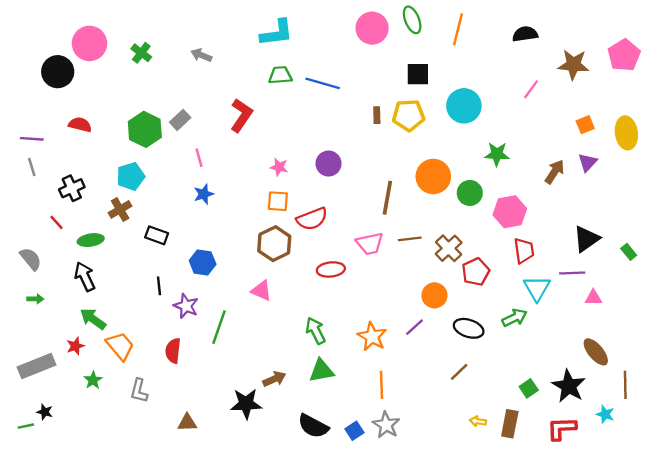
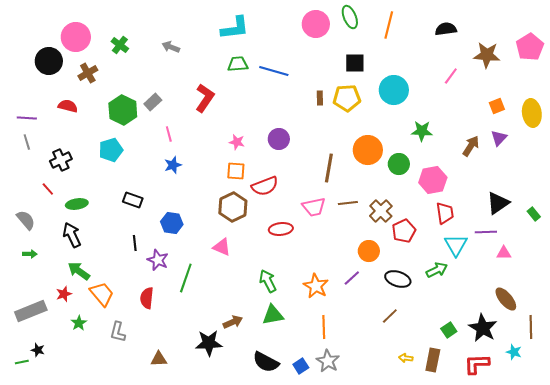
brown cross: (120, 209) -> (88, 73), moved

